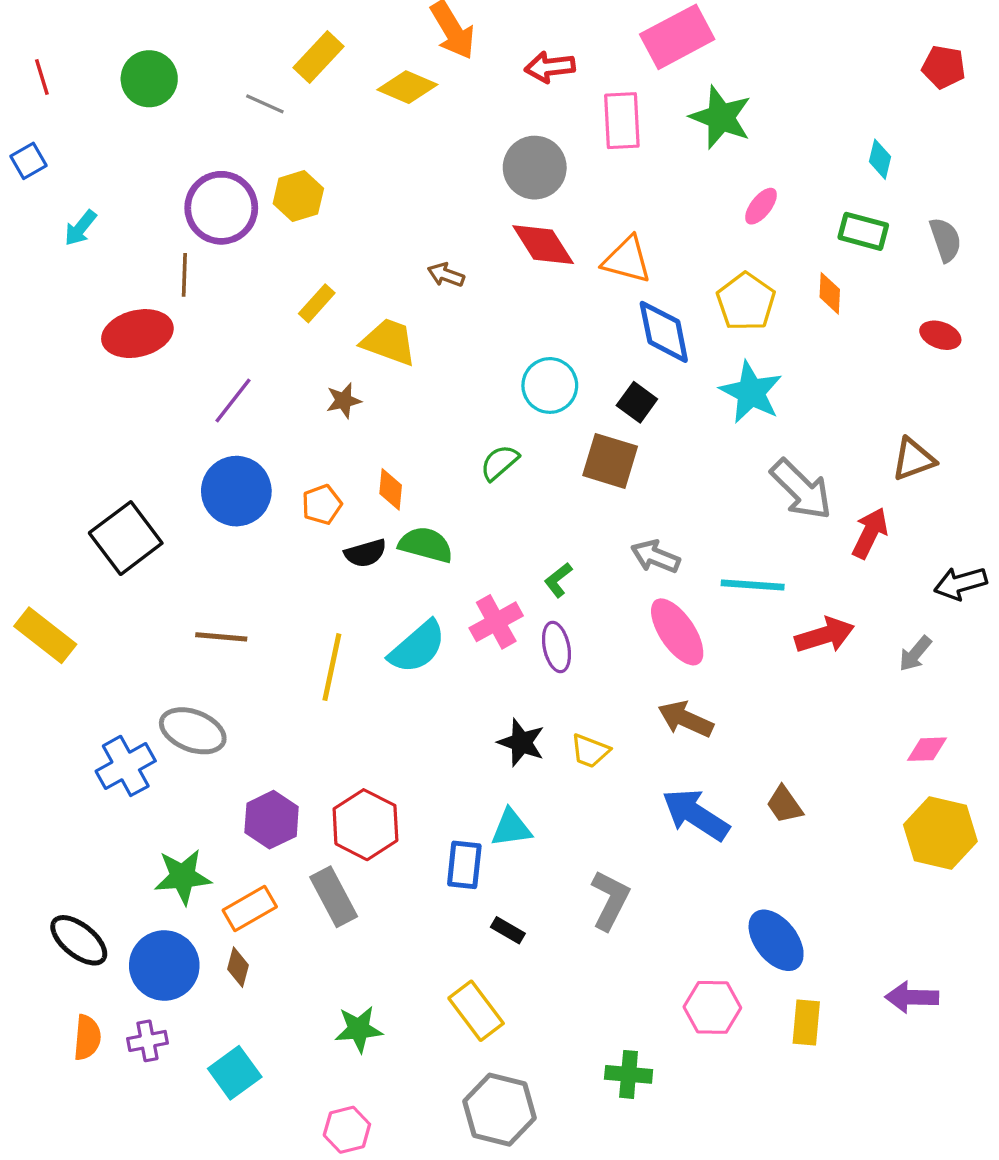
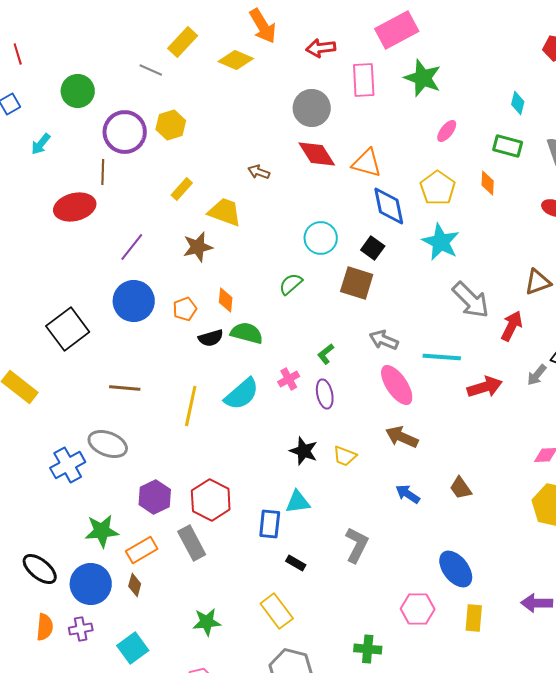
green circle: (149, 79) -> (78, 91), moved
brown star: (344, 401) -> (198, 247), size x1.4
pink cross: (496, 622) -> (289, 379), size x0.7
gray arrow: (915, 654) -> (537, 375), moved
blue arrow: (696, 815) -> (408, 494), size x0.6

